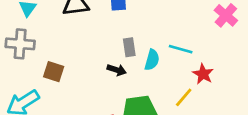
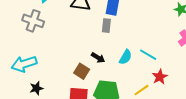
gray rectangle: (129, 47) -> (106, 26), moved
brown square: (54, 72) -> (82, 71), moved

